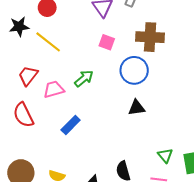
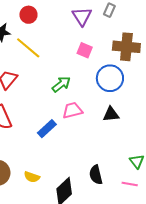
pink trapezoid: (54, 89) -> (72, 110), moved

